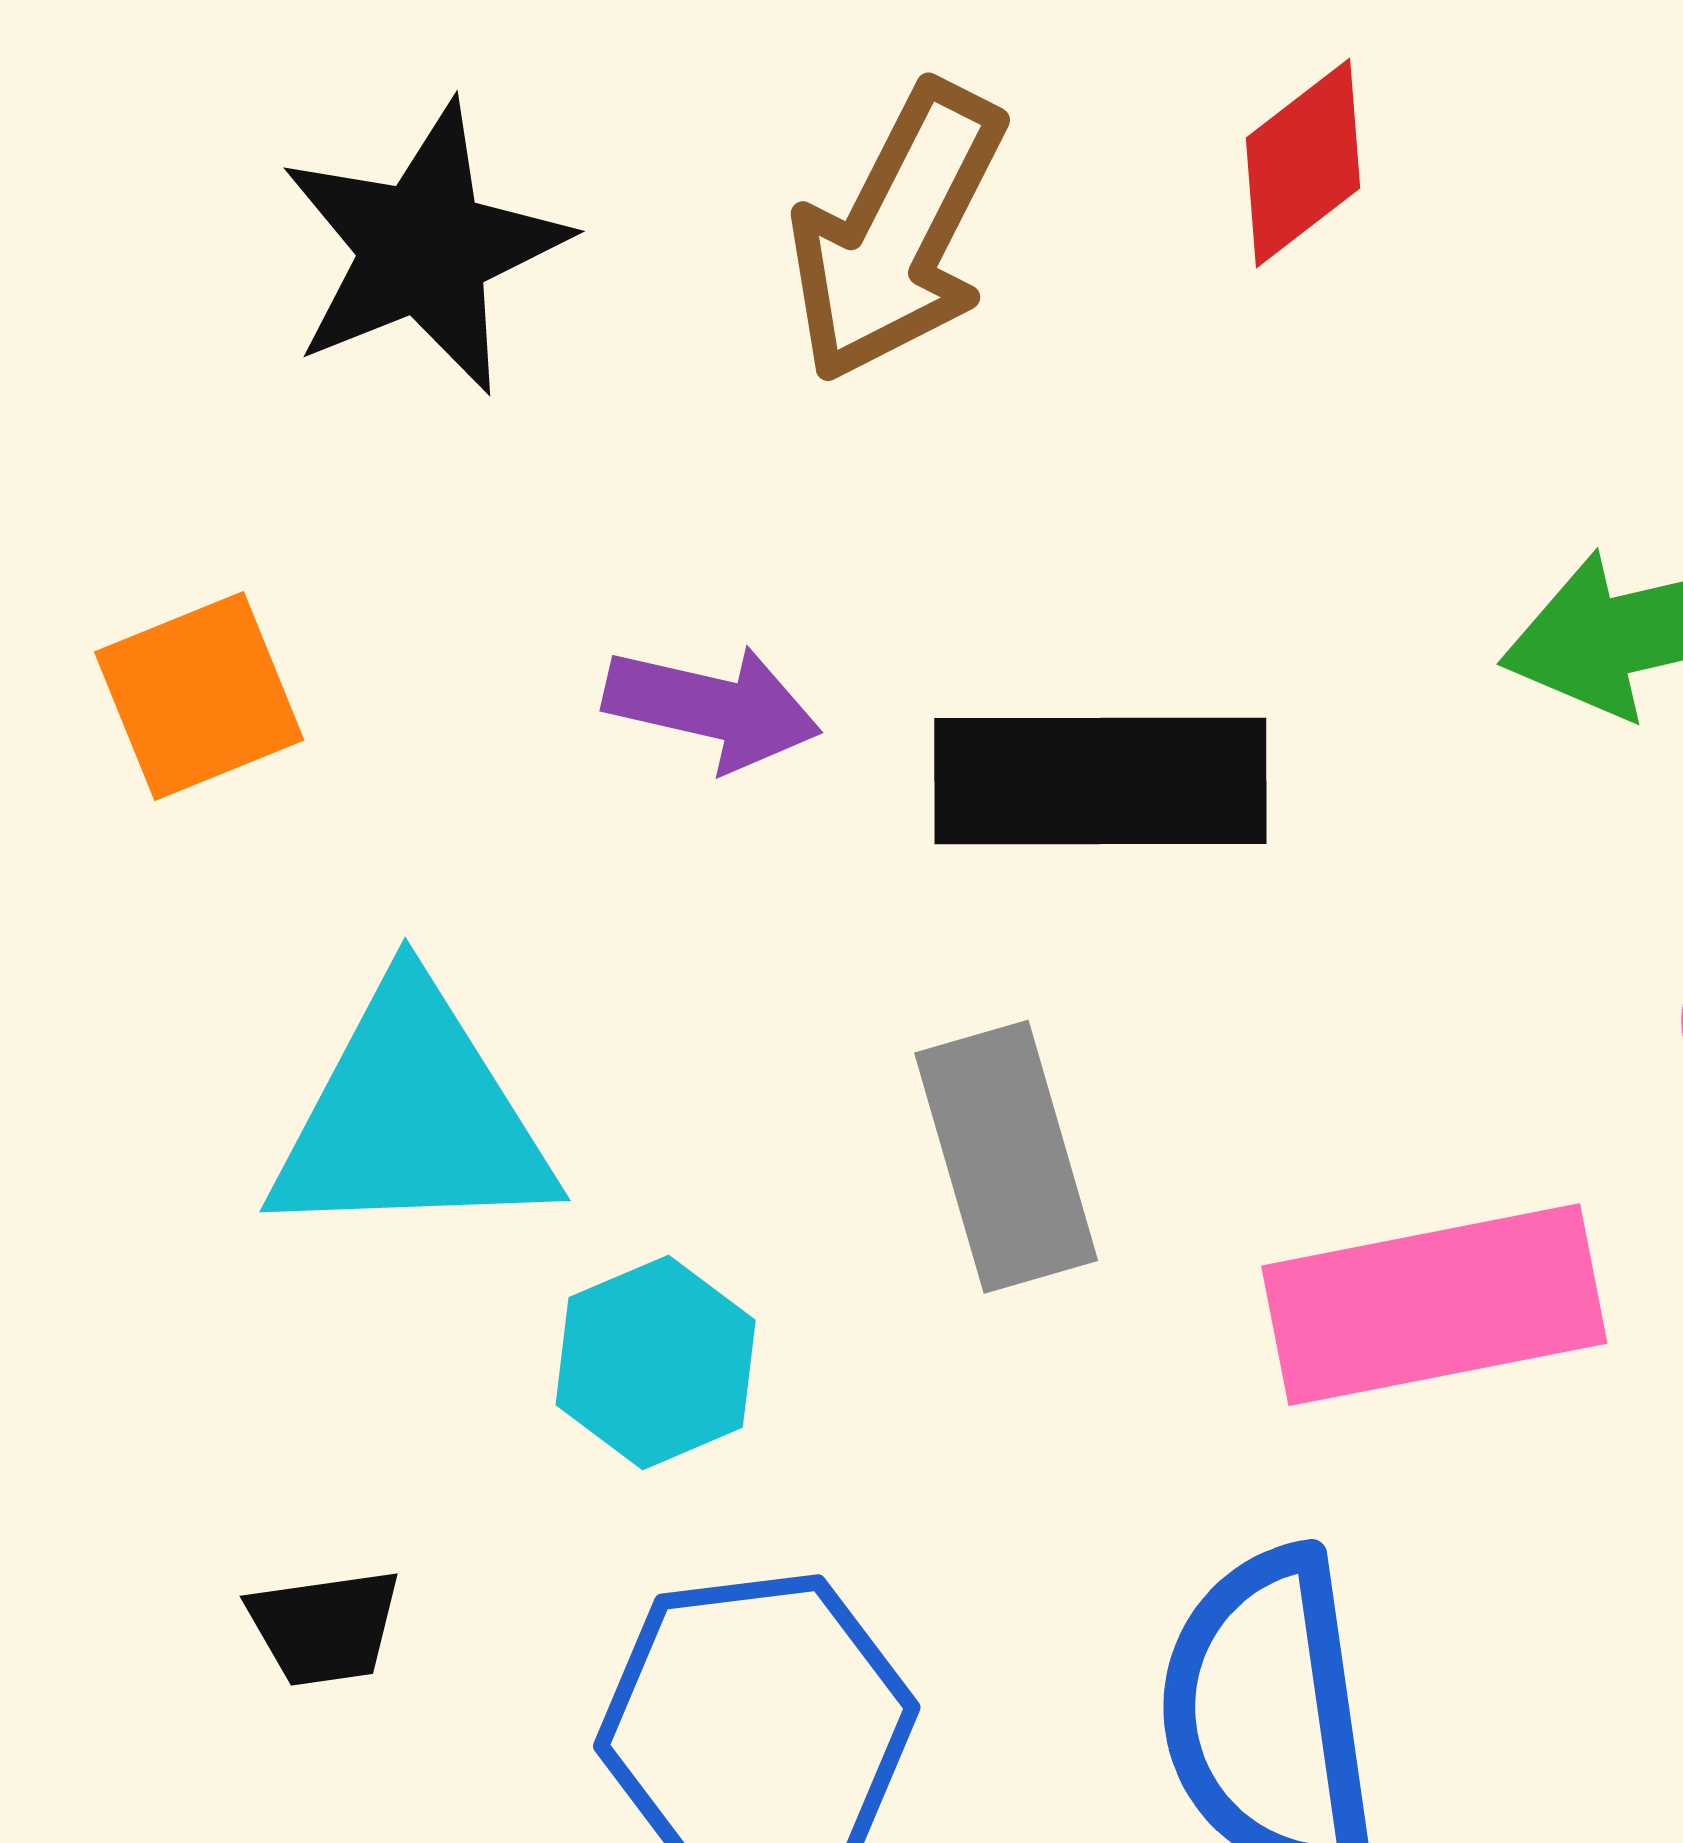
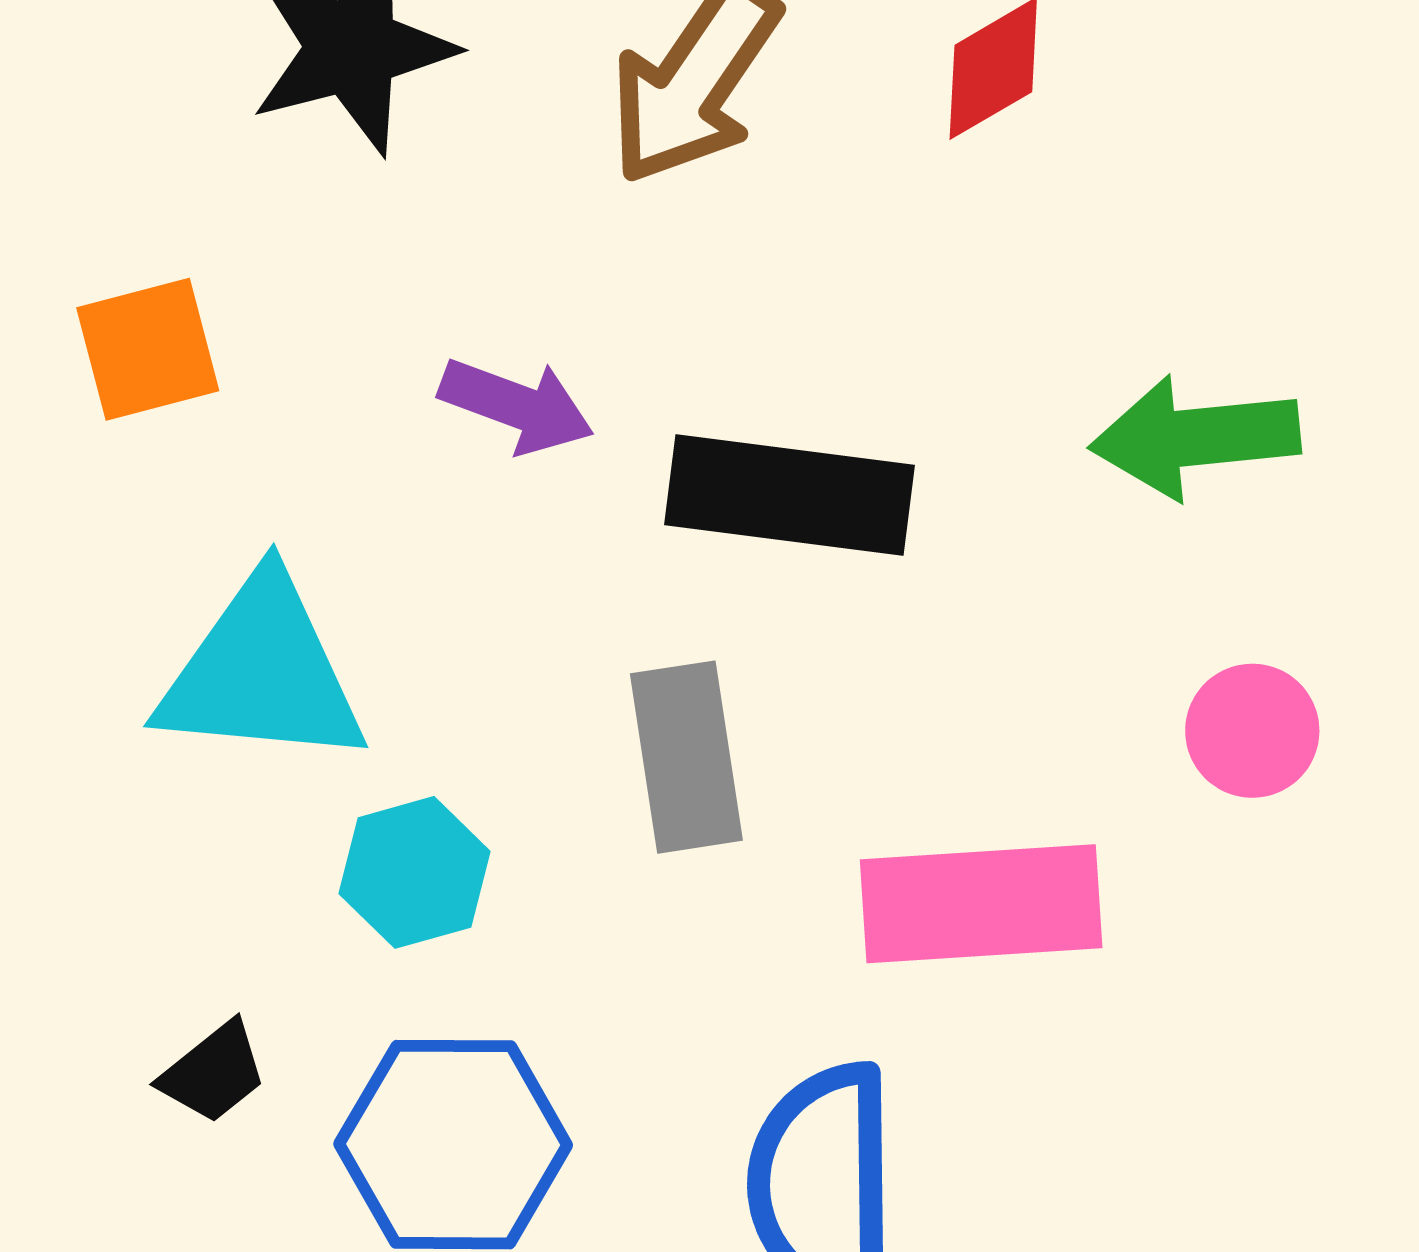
black trapezoid: (325, 1627) -> (213, 1073), moved, turned -38

